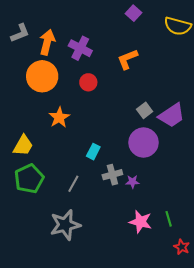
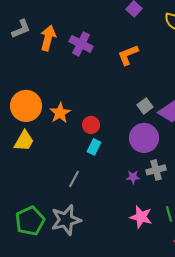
orange circle: (42, 76) -> (26, 106), moved
red circle: (88, 82) -> (91, 125), moved
gray cross: (112, 175) -> (156, 170), moved
green pentagon: (29, 179) -> (30, 221), moved

